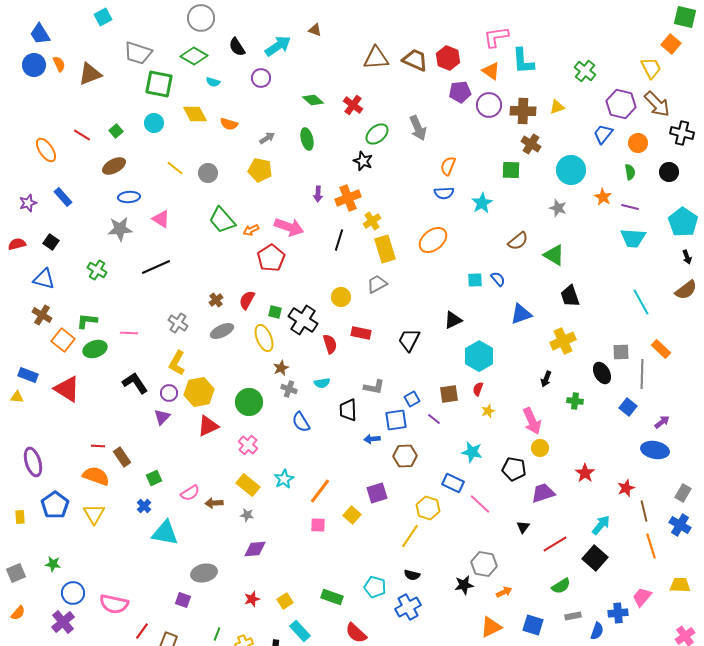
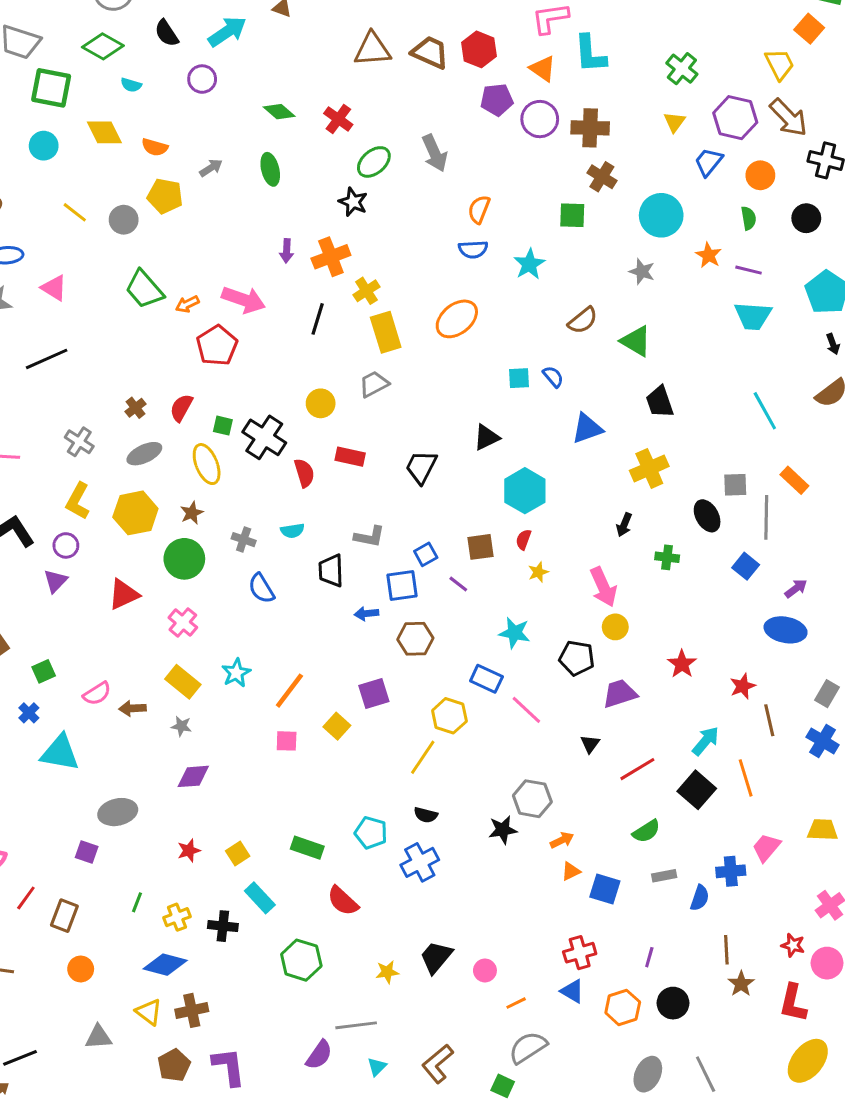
yellow triangle: (557, 107) -> (674, 122), moved, turned -35
yellow pentagon: (260, 170) -> (165, 196), moved
brown star: (281, 368) -> (192, 513), moved
yellow hexagon: (199, 392) -> (135, 513), moved
orange line: (651, 546) -> (746, 778), moved
orange triangle: (491, 627) -> (571, 871), moved, size x0.6

